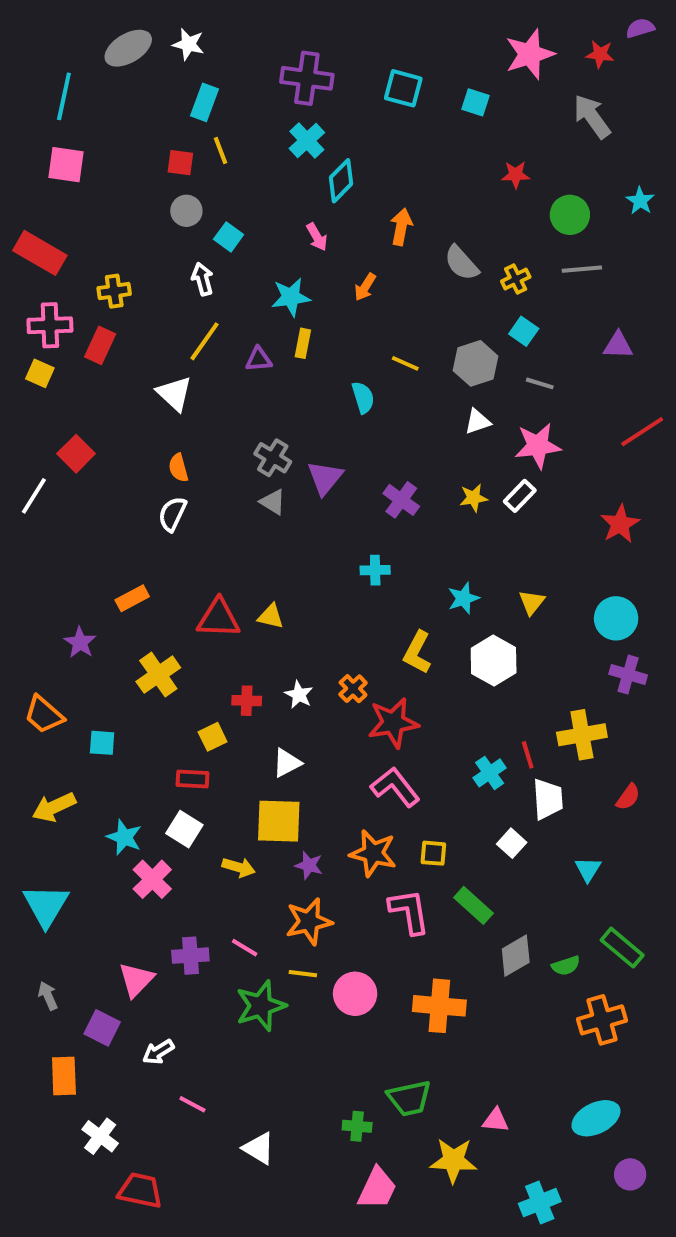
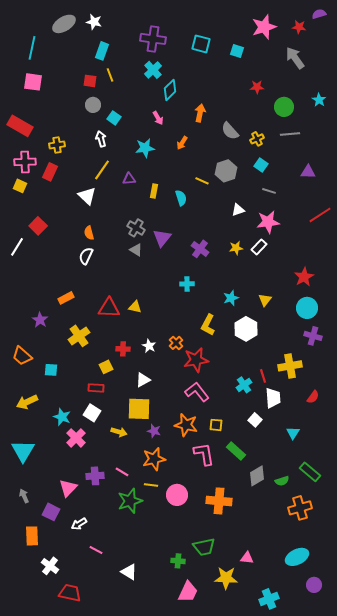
yellow rectangle: (303, 343) -> (154, 191), moved
gray hexagon: (476, 363) -> (226, 171), moved
red star: (620, 524) -> (304, 277), moved

